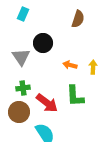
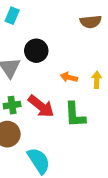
brown semicircle: (78, 19) -> (91, 22), moved, turned 66
red arrow: (47, 103) -> (41, 106), moved

